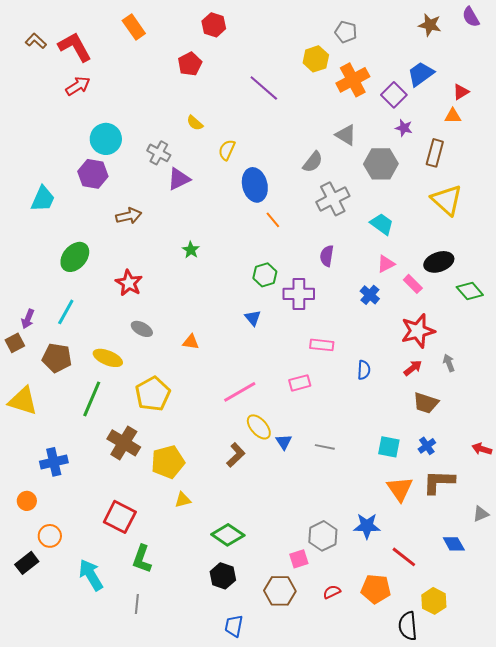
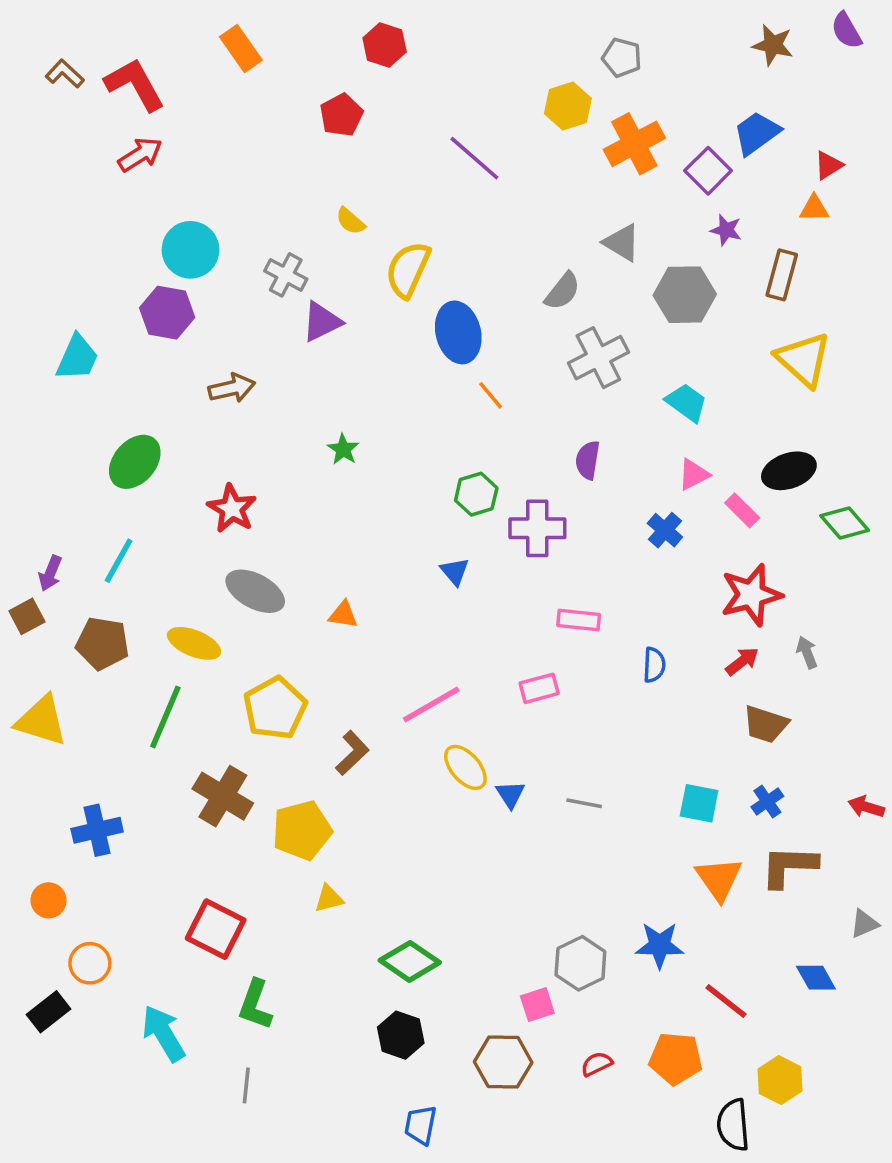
yellow semicircle: (227, 150) -> (408, 270), size x1.5
gray ellipse: (142, 329) -> (255, 591), size x1.5
brown L-shape: (236, 455) -> (352, 753), moved

